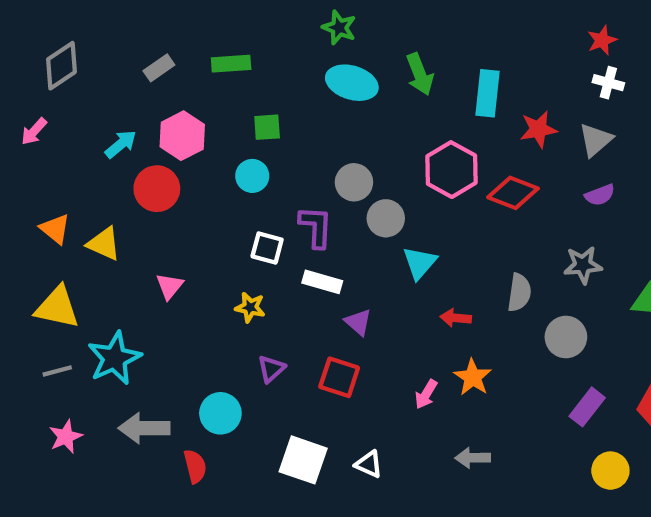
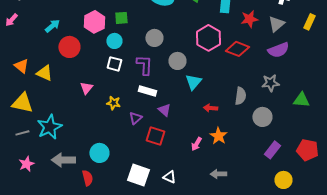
pink hexagon: (182, 136) -> (94, 22), moved
gray circle: (354, 182) -> (154, 38), moved
purple semicircle: (600, 195) -> (278, 50), size x1.5
white square: (267, 248) -> (114, 64), moved
pink triangle: (170, 286) -> (86, 88), moved
purple triangle: (271, 369) -> (135, 118), moved

